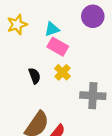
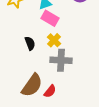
gray cross: (93, 96) -> (61, 60), moved

